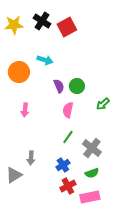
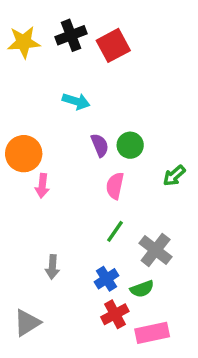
black cross: (42, 21) -> (71, 35), turned 36
orange circle: (19, 72) -> (24, 154), moved
green semicircle: (92, 173) -> (142, 289), moved
gray triangle: (14, 175) -> (27, 323), moved

